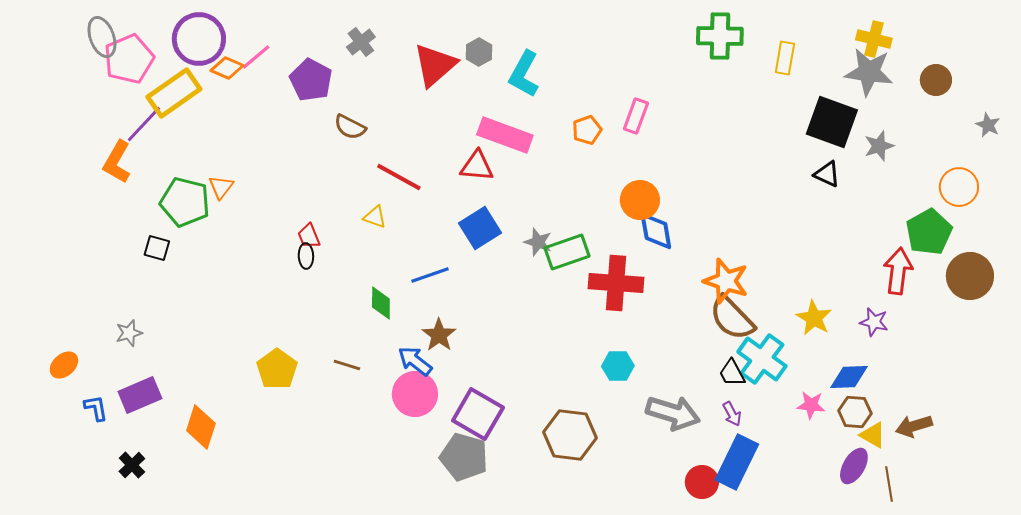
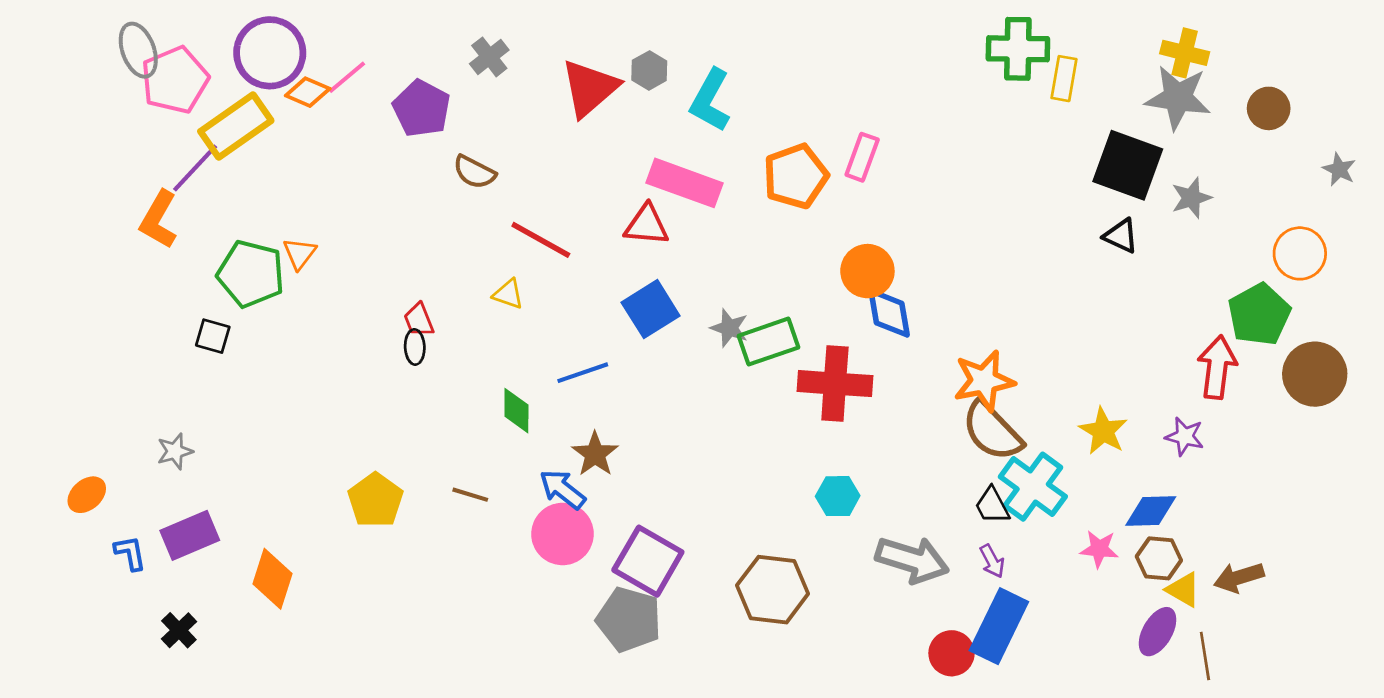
green cross: (720, 36) -> (1018, 49), moved
orange pentagon: (587, 130) -> (796, 176), size x1.6
orange star: (726, 281) -> (984, 381), turned -30

